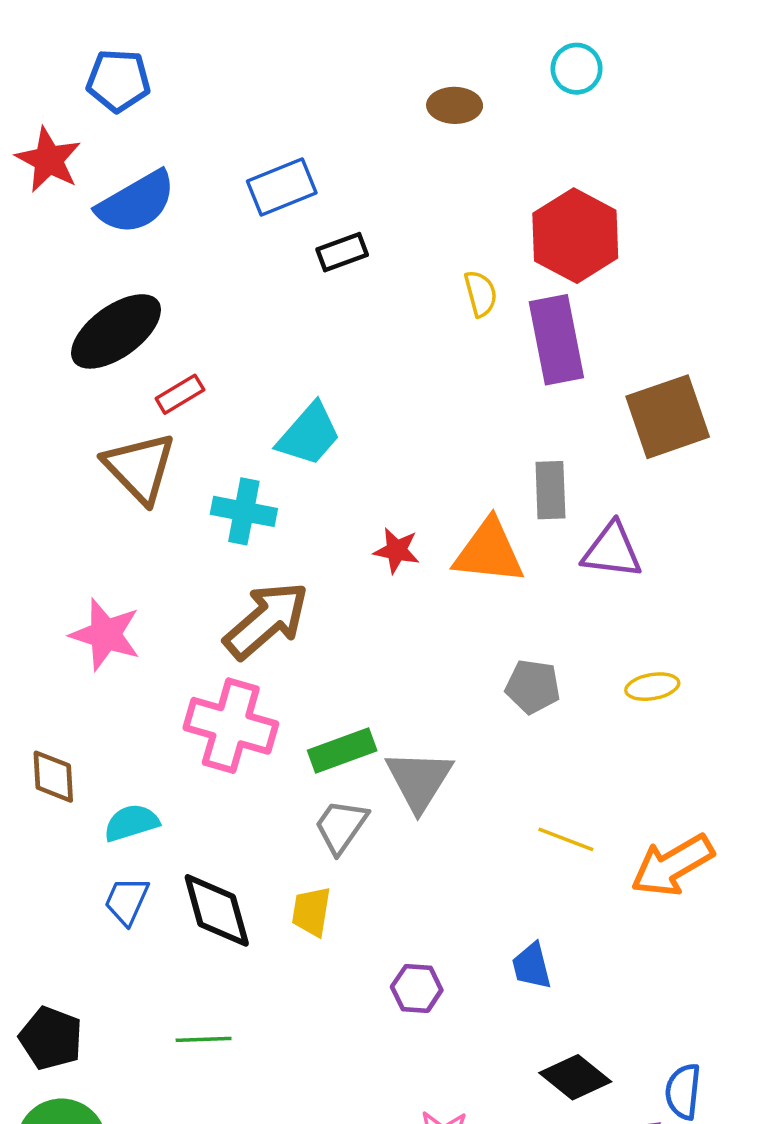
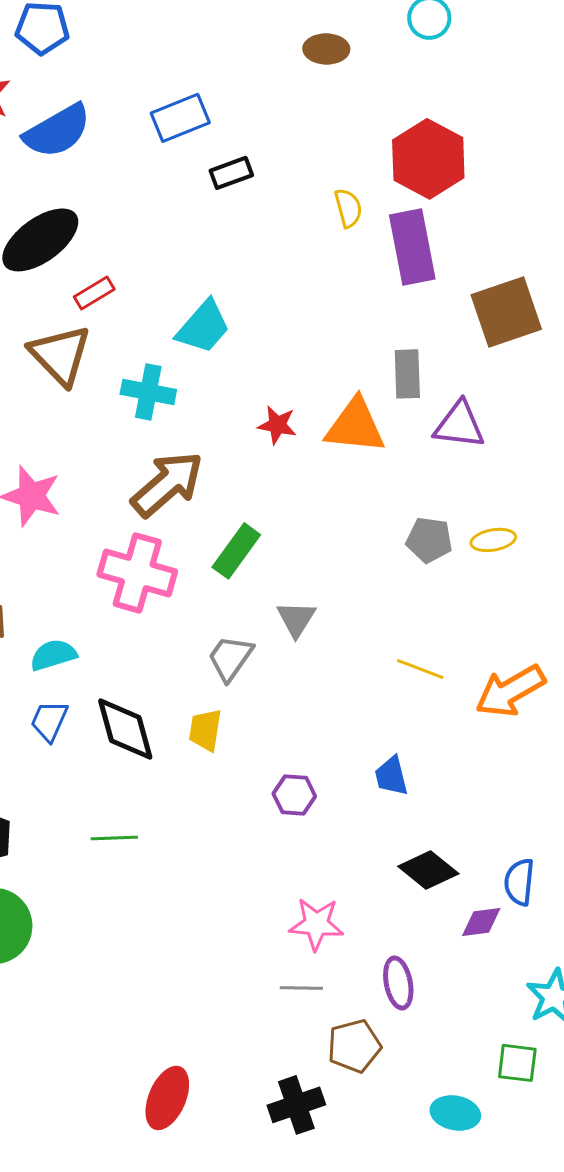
gray pentagon: (533, 687) -> (429, 540), moved
green rectangle: (342, 751) -> (236, 551), moved, turned -34
gray triangle: (419, 780) -> (296, 619), size x0.7

